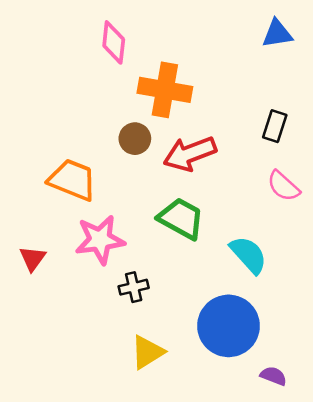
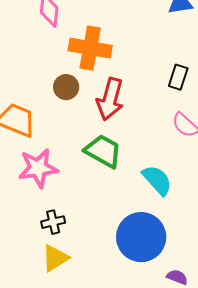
red arrow: (190, 154) -> (110, 99), turned -54
black cross: (134, 287) -> (53, 222), moved
yellow triangle: (147, 352) -> (55, 258), moved

